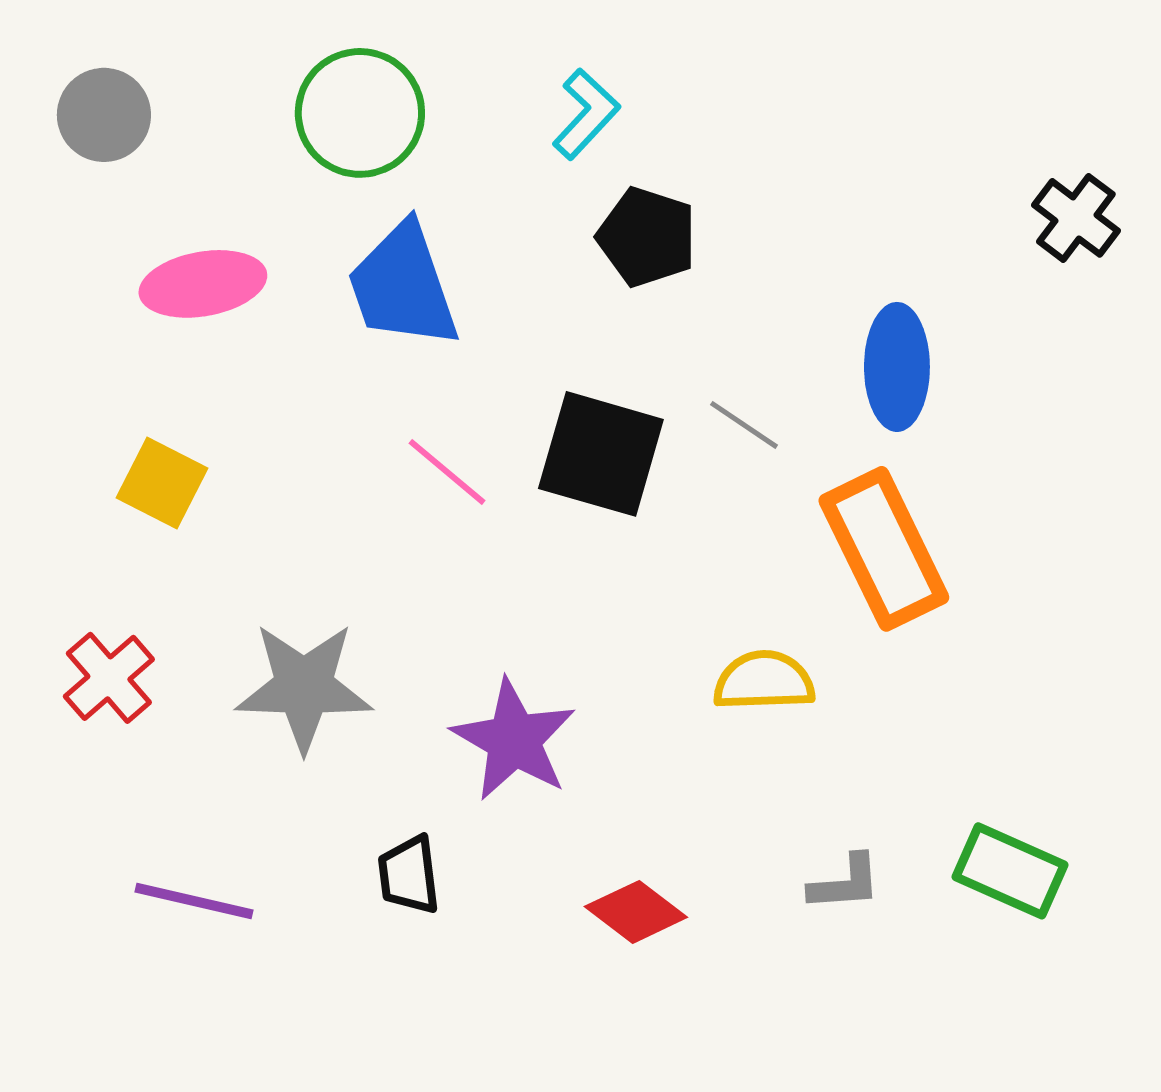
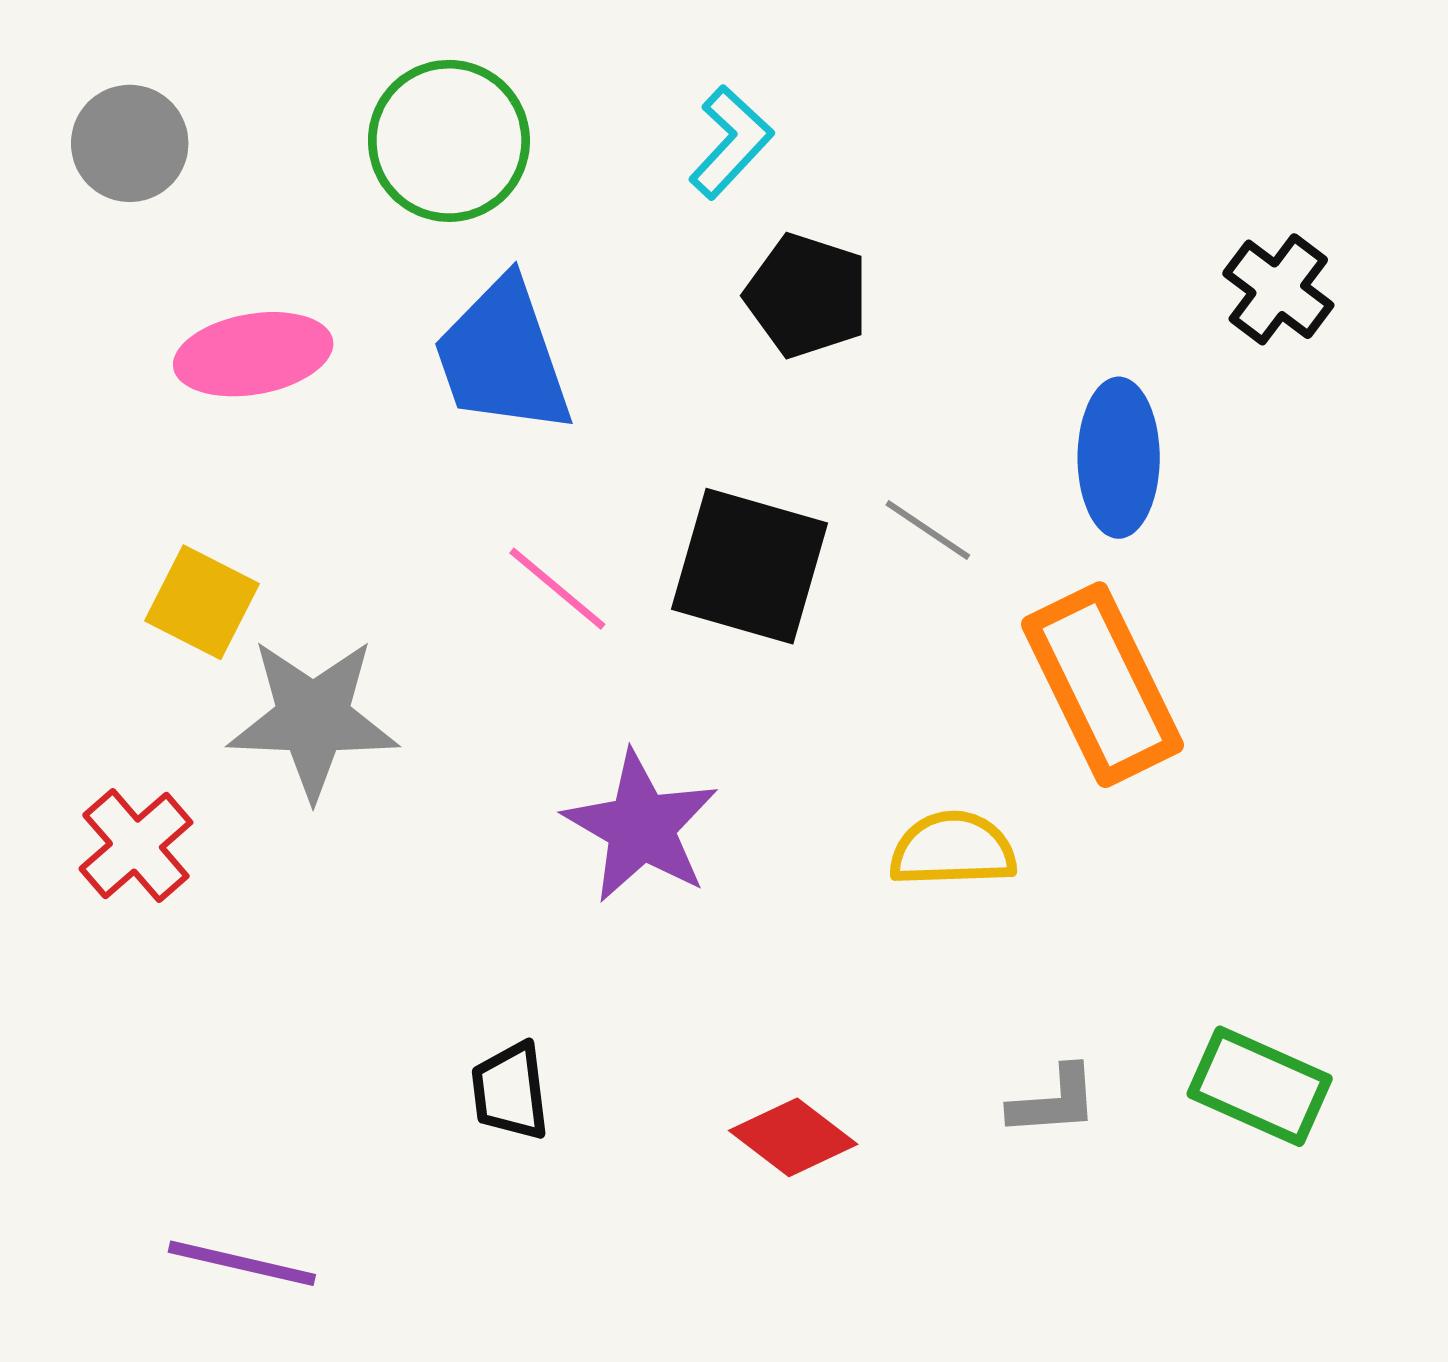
black cross: (1076, 218) -> (1278, 289), moved
gray star: (304, 687) -> (313, 718), moved
purple star: (514, 740) -> (641, 827), moved
purple line: (194, 901) -> (242, 1263), moved

